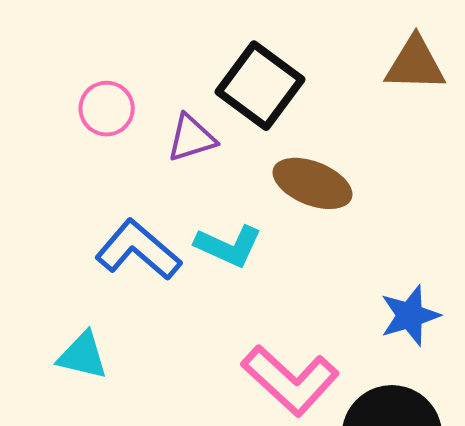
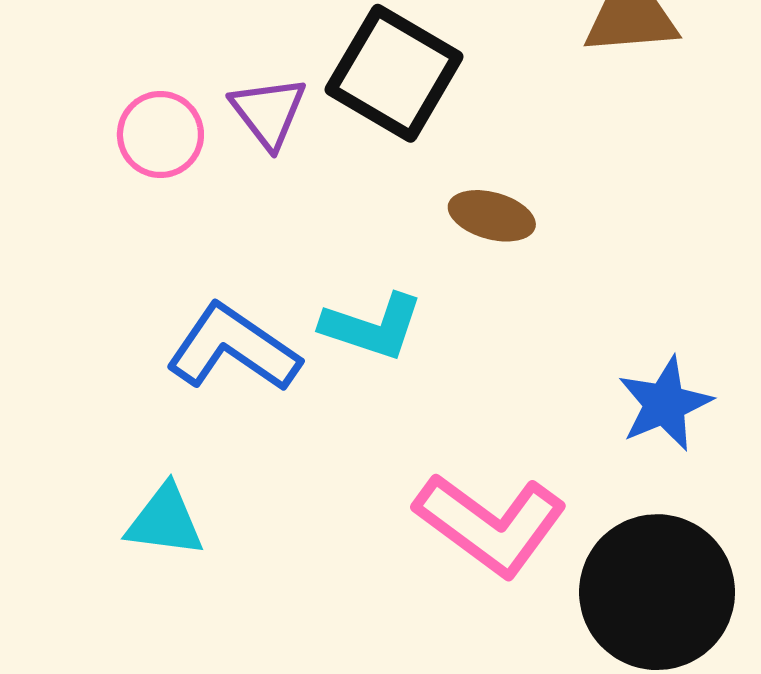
purple triangle: (191, 138) -> (268, 112), moved, turned -44
brown ellipse: (312, 183) -> (492, 216), size x0.7

